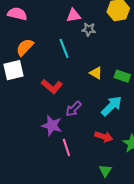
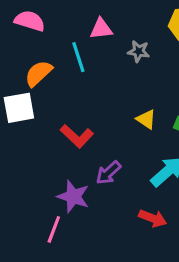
pink triangle: (74, 16) -> (101, 29), moved
cyan line: (64, 48) -> (78, 57), moved
pink line: (66, 147) -> (54, 229), moved, turned 36

